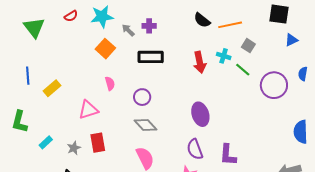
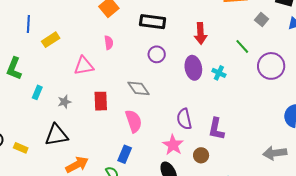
gray square: (248, 46) -> (262, 20), moved
cyan cross: (224, 56) -> (219, 73), moved
purple circle: (142, 97) -> (157, 54), moved
purple ellipse: (200, 114) -> (193, 68), moved
cyan rectangle: (46, 142) -> (37, 92), turned -32
red rectangle: (98, 143) -> (101, 101), moved

